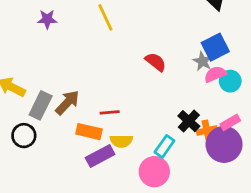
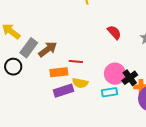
orange rectangle: (89, 132) -> (59, 72), turned -30
cyan rectangle: (164, 146) -> (110, 92), turned 35
pink circle: (154, 172) -> (115, 74), moved

